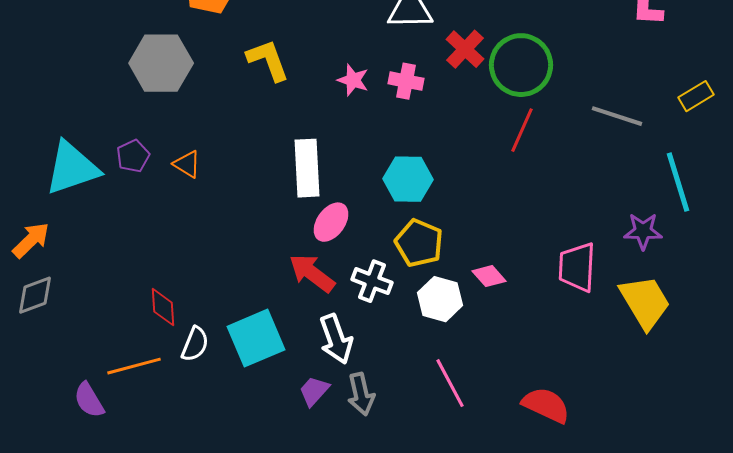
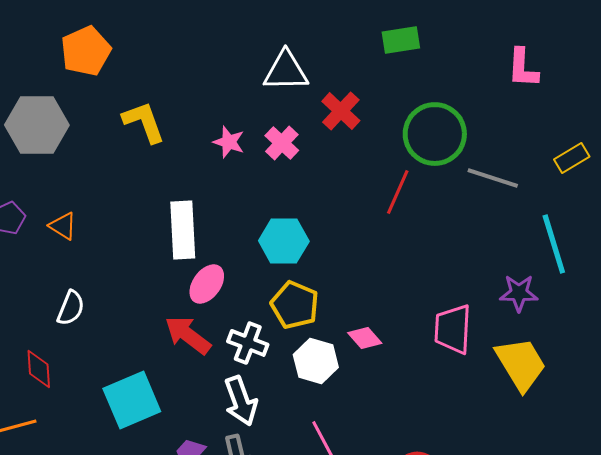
green circle: (521, 65) -> (435, 134), moved
pink cross: (406, 81) -> (282, 143), turned 32
white arrow: (336, 339) -> (241, 401), moved
white semicircle: (195, 344) -> (71, 308), moved

